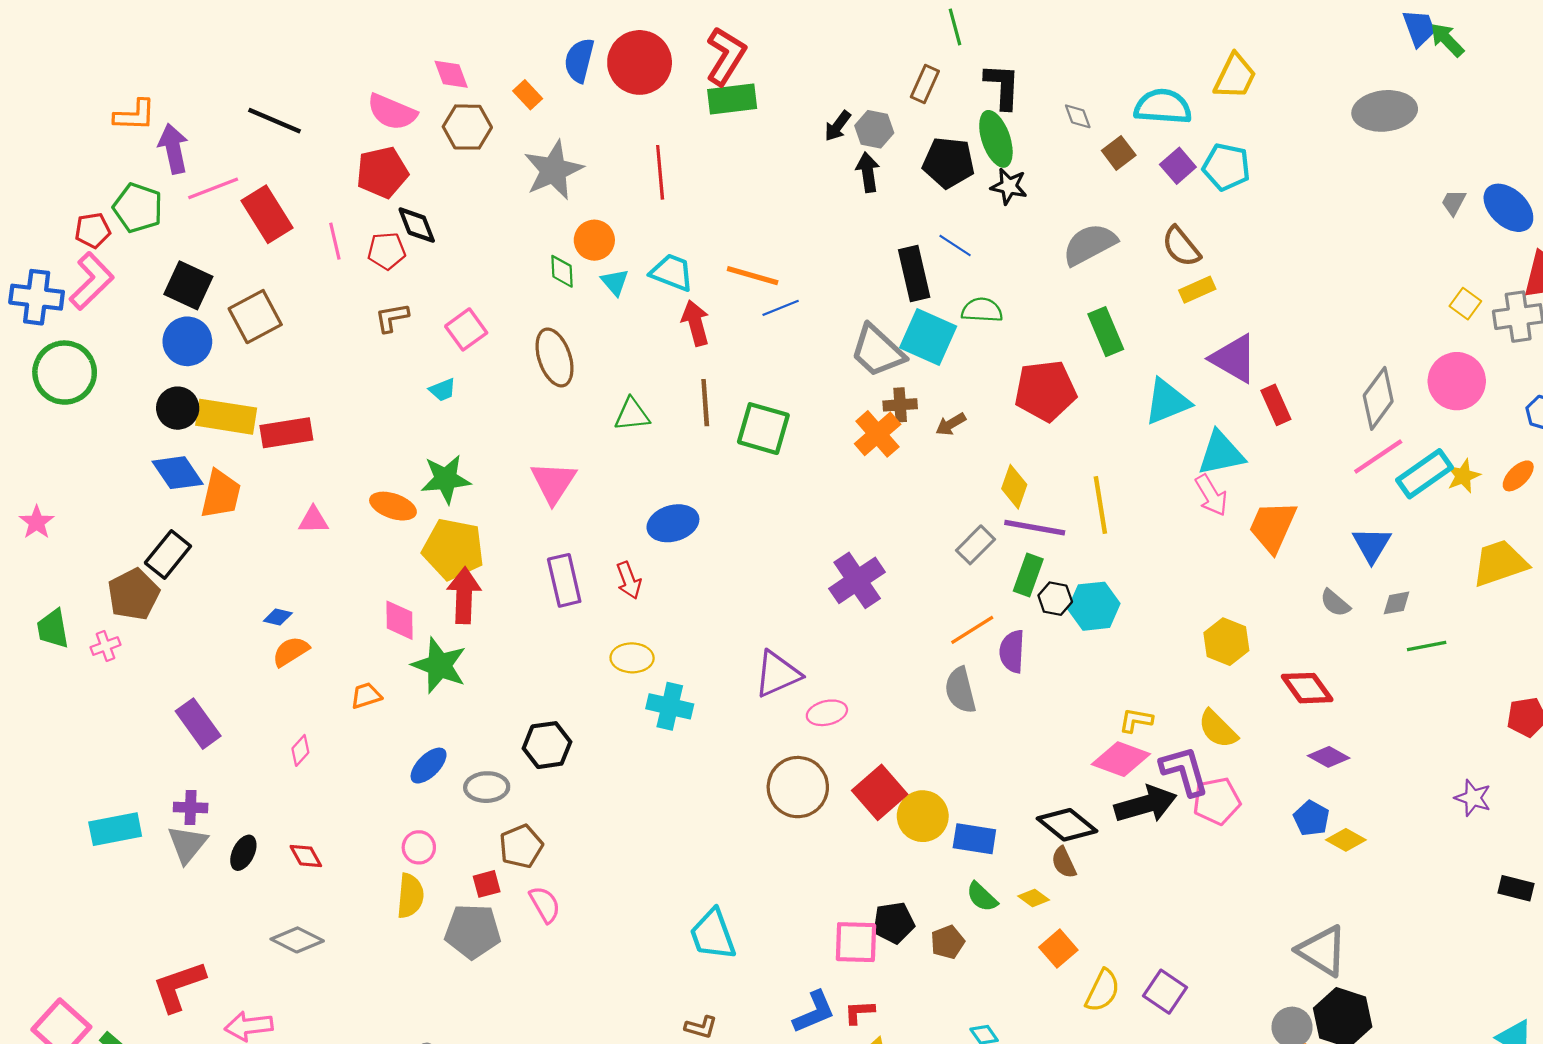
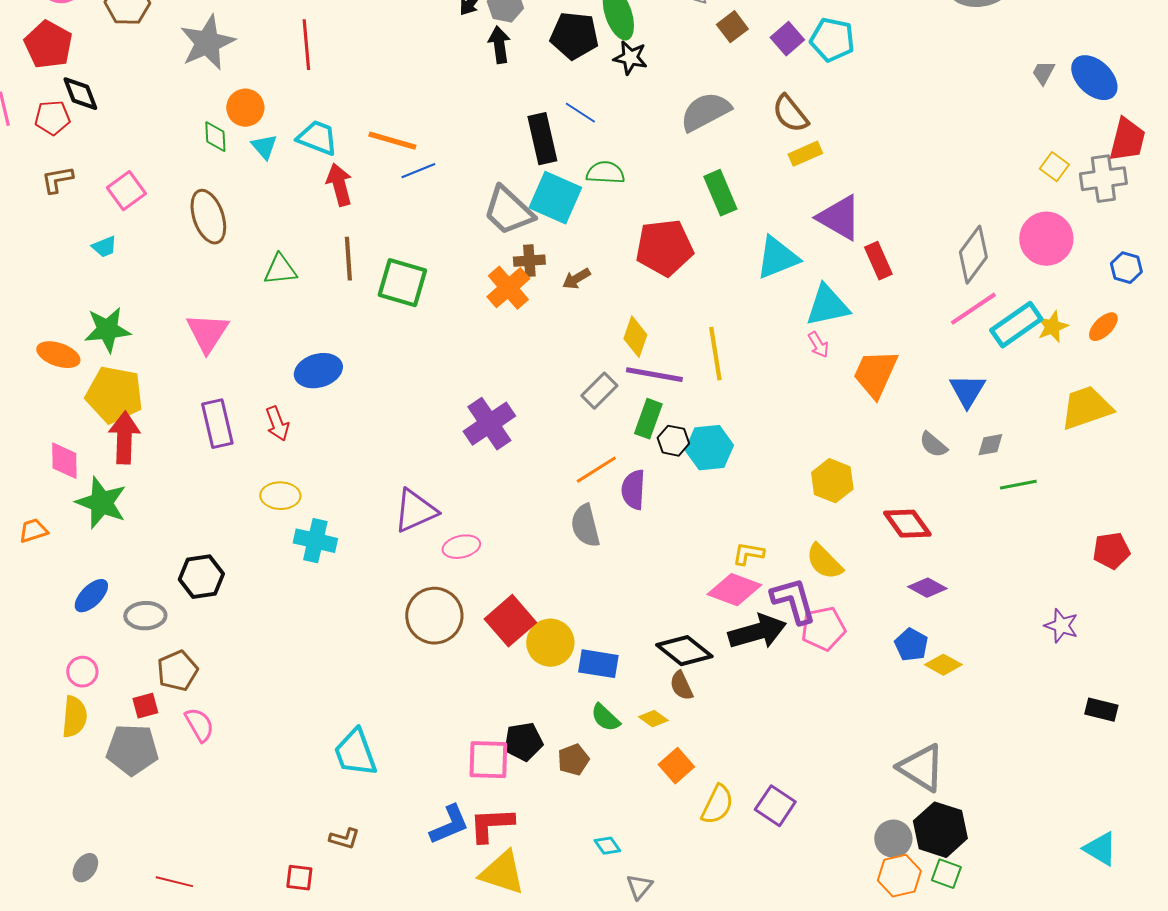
red pentagon: (382, 172) -> (48, 45), turned -30
pink arrow: (1211, 495) -> (818, 345), size x0.7
red L-shape: (859, 1012) -> (491, 825), size x1.6

